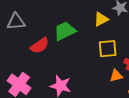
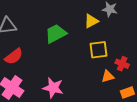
red semicircle: (40, 46) -> (14, 56), moved

